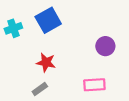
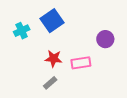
pink rectangle: (94, 85) -> (81, 63), moved

